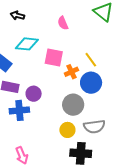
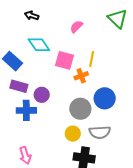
pink semicircle: (63, 23) -> (76, 27), turned 64
cyan diamond: (27, 44) -> (39, 45), turned 45
yellow line: (91, 60) -> (92, 59), moved, turned 42
blue circle: (91, 83) -> (105, 98), moved

